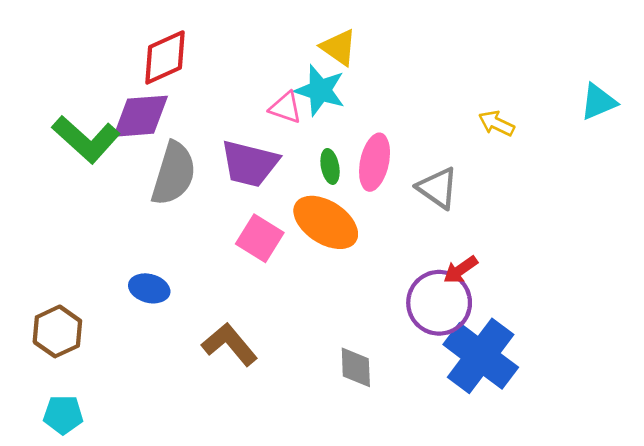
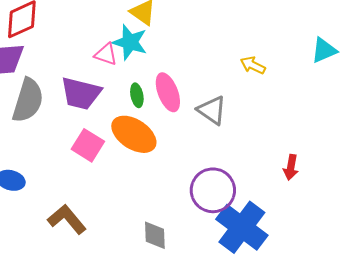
pink ellipse: (375, 162) -> (168, 92), turned -33
red arrow: (461, 270) -> (291, 167), moved, turned -45

